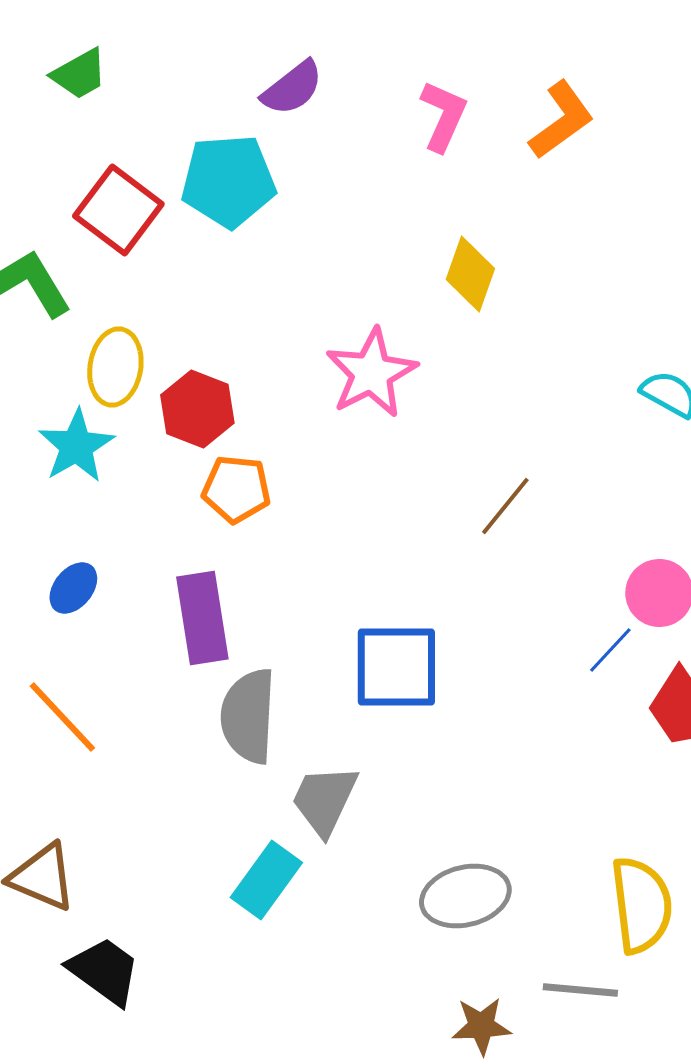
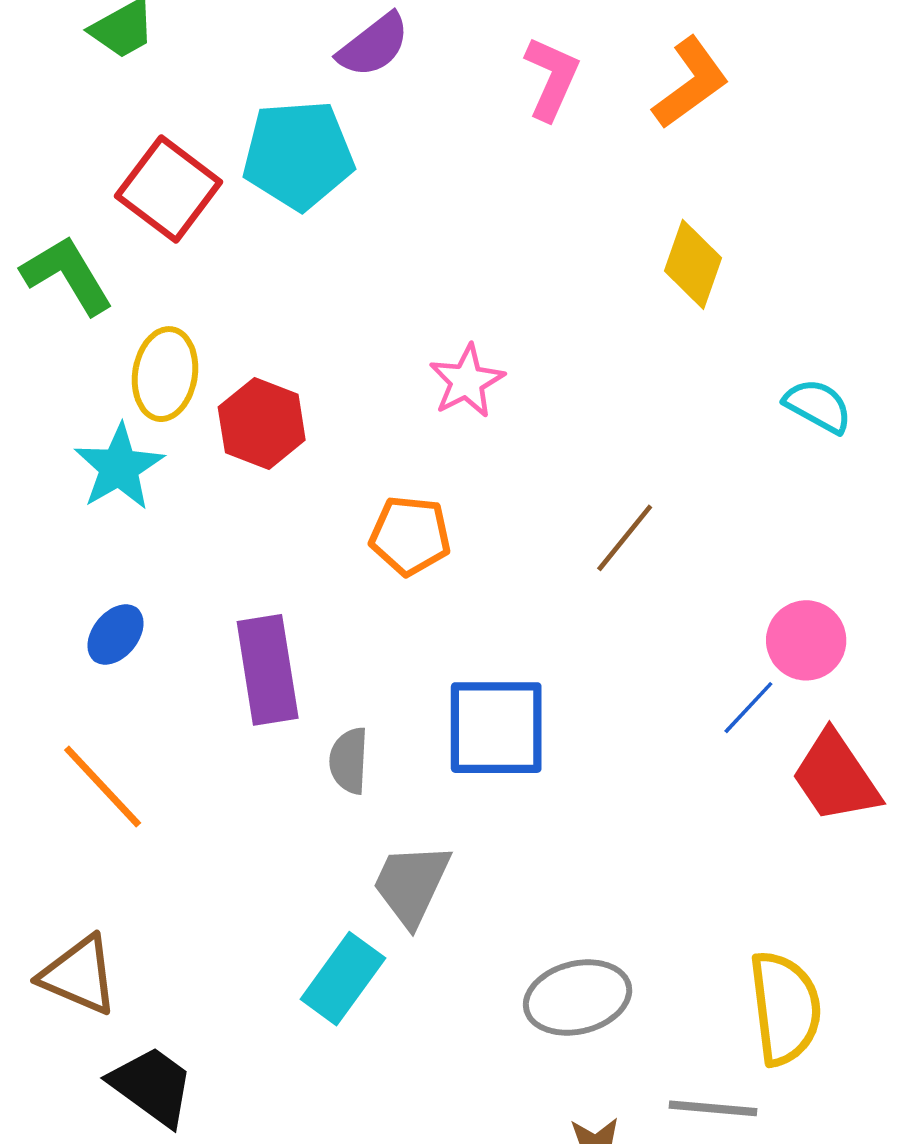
yellow diamond: (470, 274) -> (693, 264), moved
pink star: (371, 373) -> (467, 381), size x0.7
orange pentagon: (236, 489) -> (410, 535), moved
gray semicircle: (248, 716) -> (349, 761), moved, size x0.6

